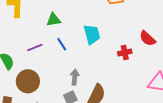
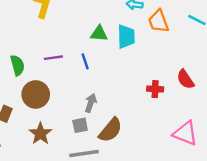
green triangle: (53, 20) -> (99, 34), moved
cyan trapezoid: (92, 34) -> (126, 37), moved

